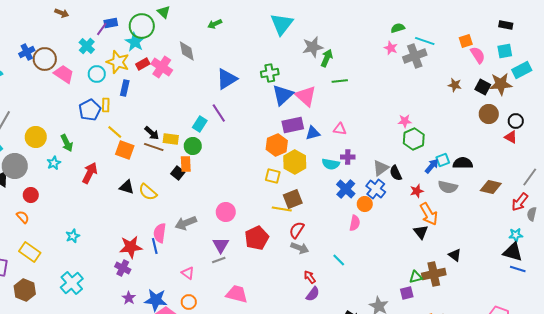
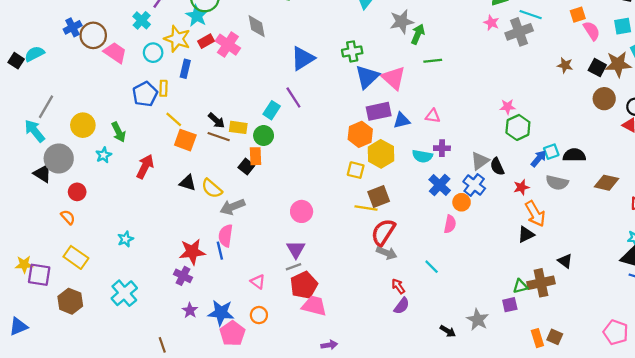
gray arrow: (186, 223) -> (232, 207), moved
red semicircle: (297, 230) -> (383, 232), size x1.4
black triangle: (421, 232) -> (526, 234), turned 42
red pentagon: (257, 238) -> (304, 285), moved

